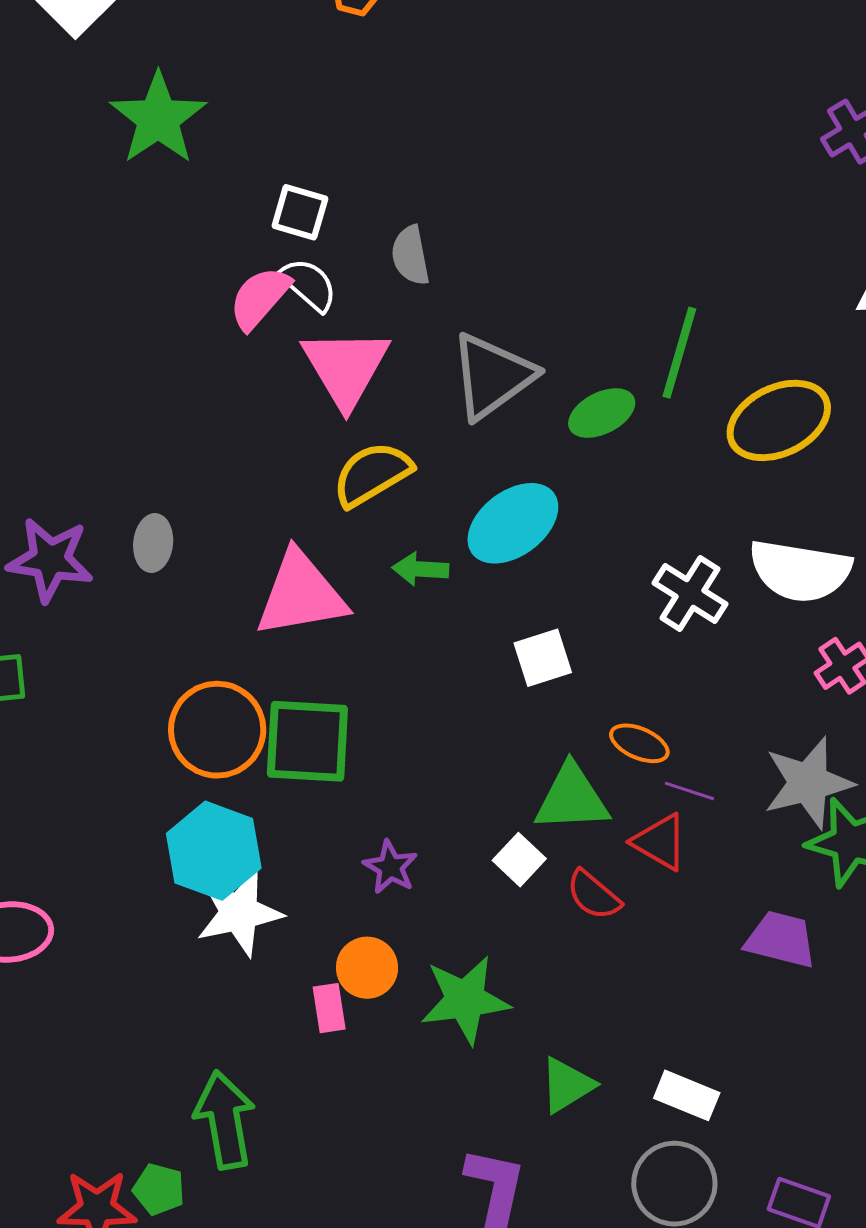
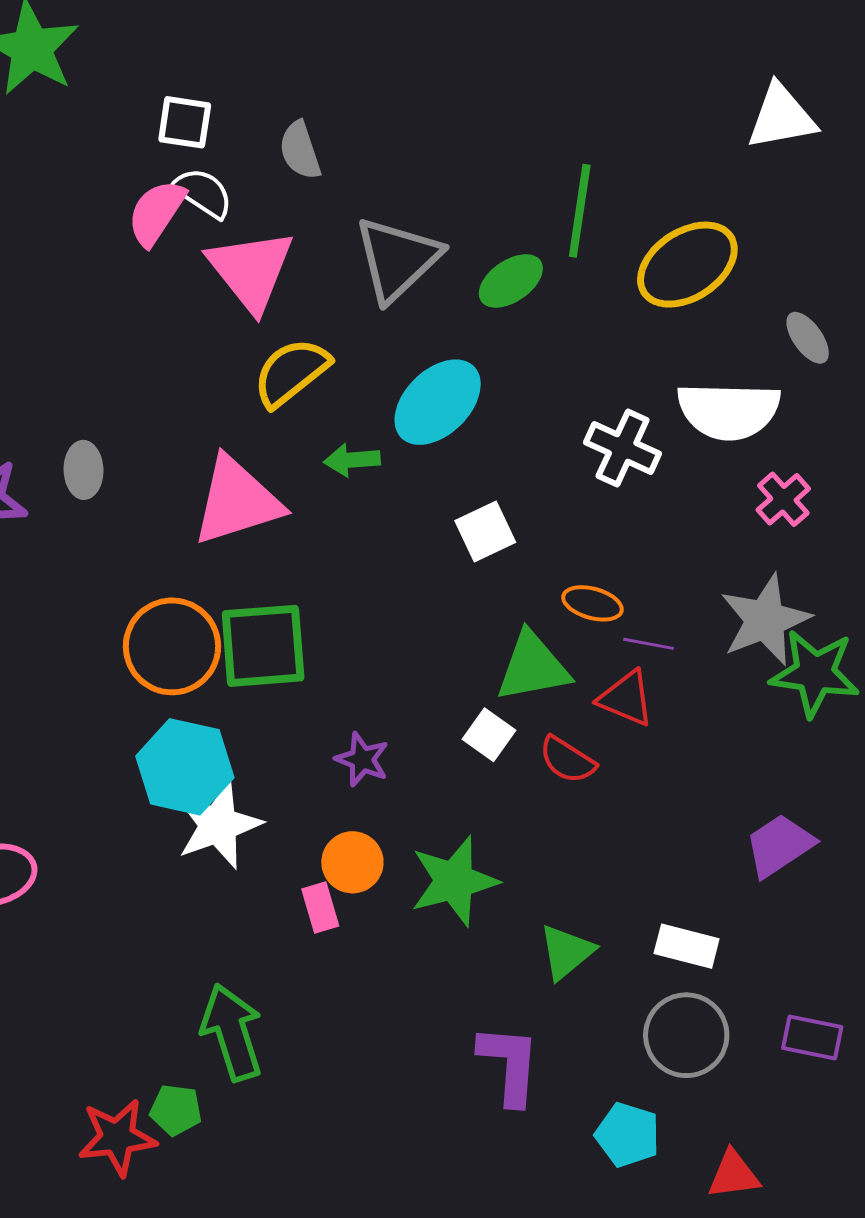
purple trapezoid: (781, 939) -> (779, 845), moved, turned -40

